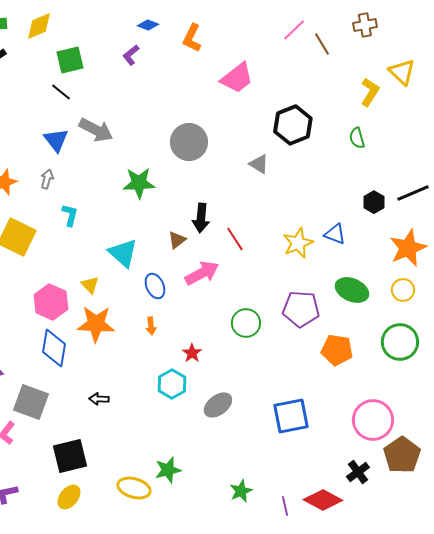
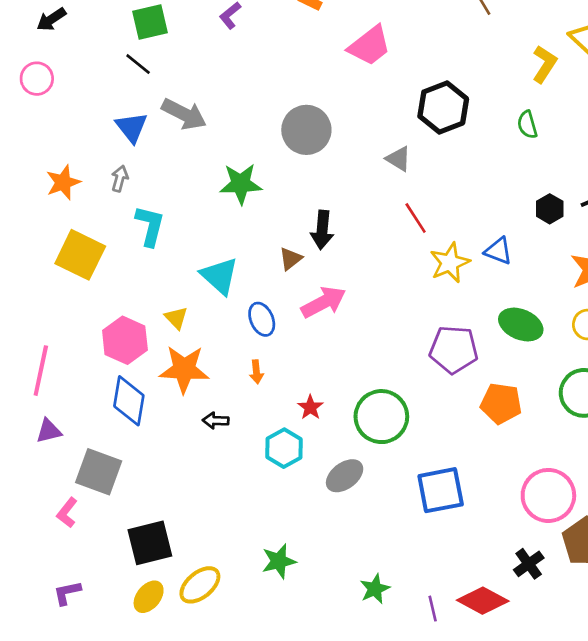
cyan L-shape: (70, 215) -> (150, 226), size x1.4
red line: (235, 239) -> (416, 218), moved
green circle: (246, 323) -> (381, 417), moved, size x1.4
black arrow: (99, 399) -> (216, 421), moved
yellow ellipse: (134, 488) -> (200, 585), moved, turned -56

